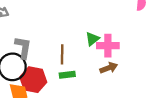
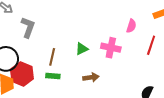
pink cross: (108, 46) -> (111, 48), moved
gray L-shape: (23, 47) -> (28, 27), moved

